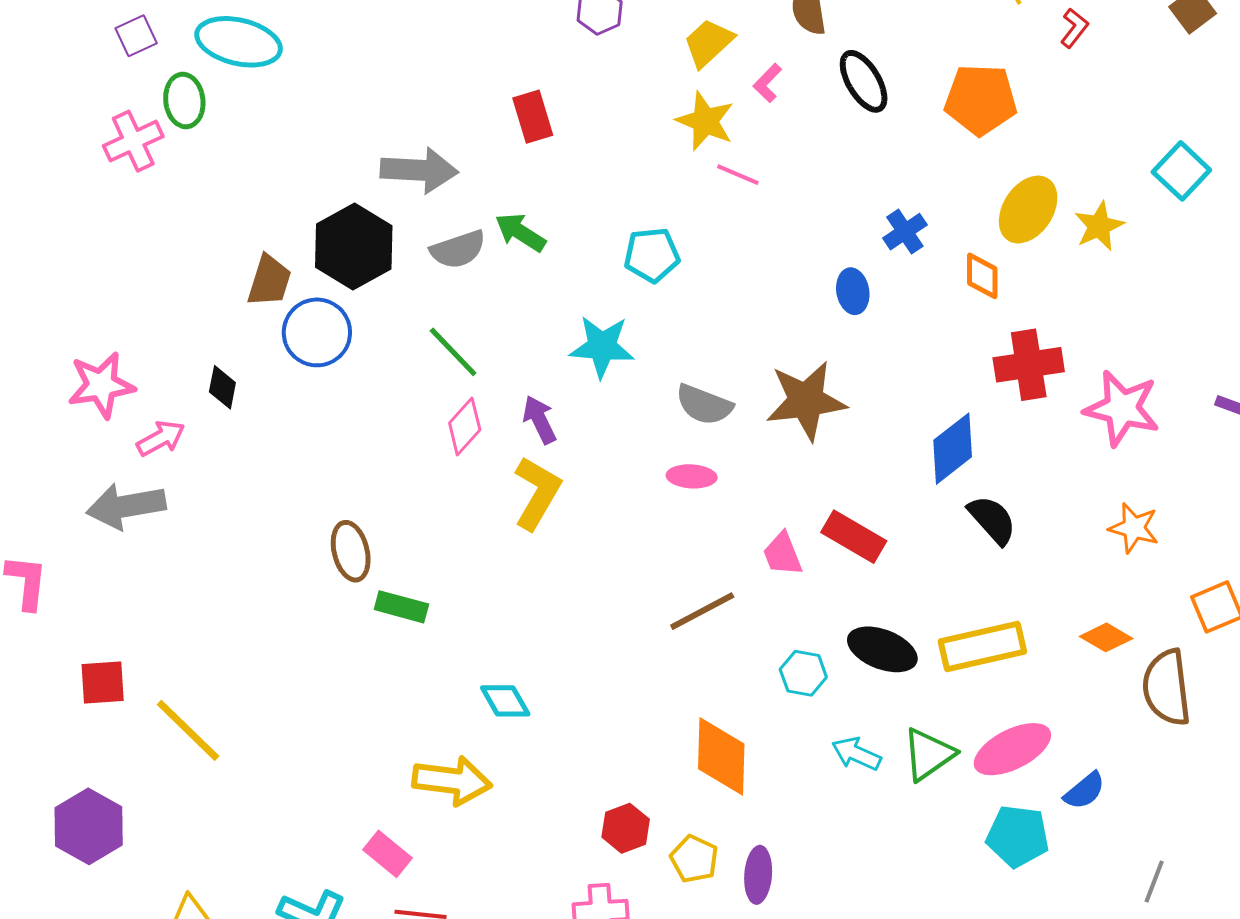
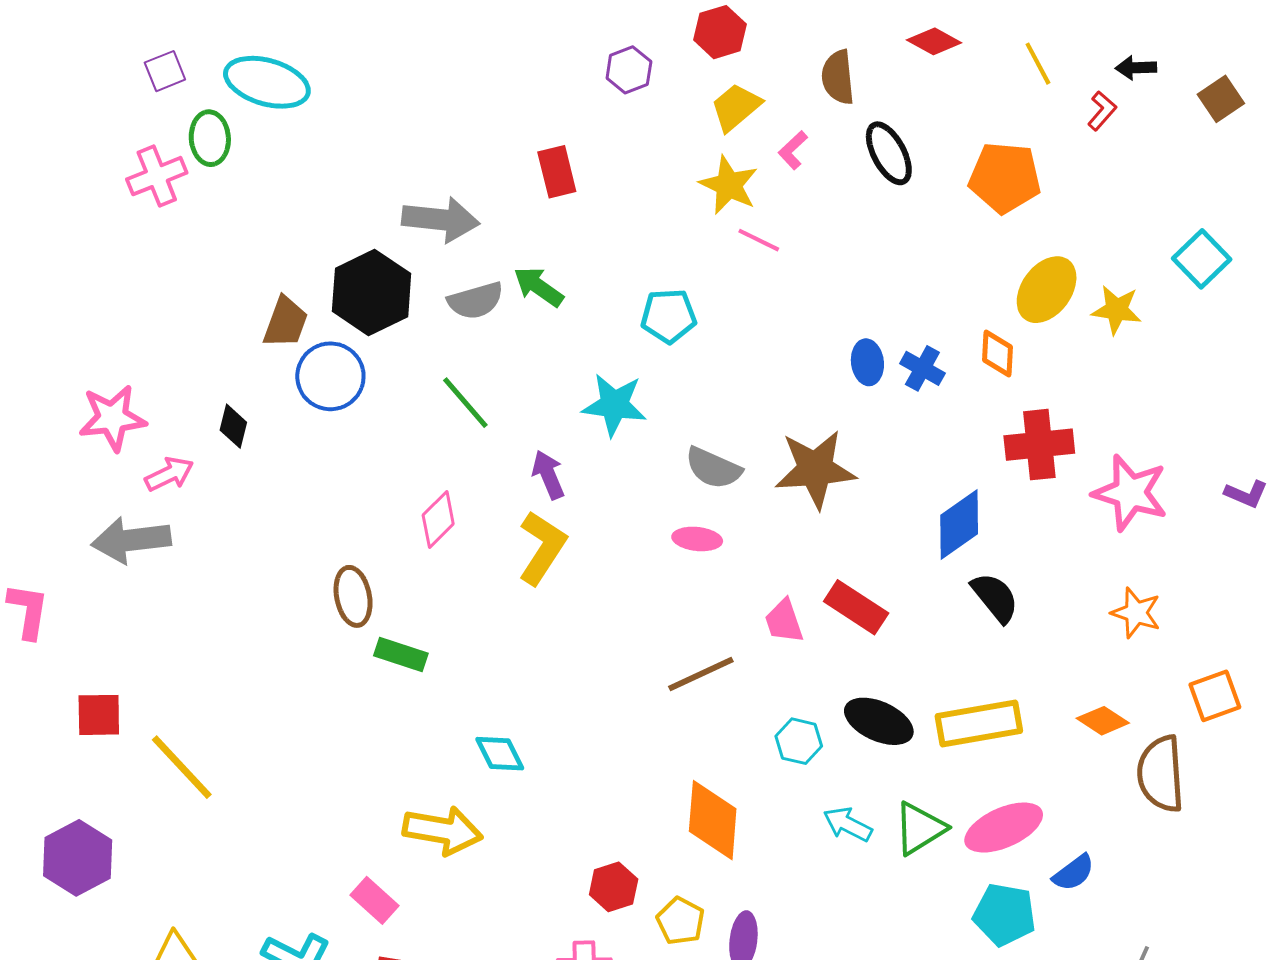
yellow star: (1099, 226) -> (1117, 310), turned 30
blue cross: (905, 232) -> (922, 368), moved, turned -30
pink diamond: (465, 426) -> (438, 520), moved

